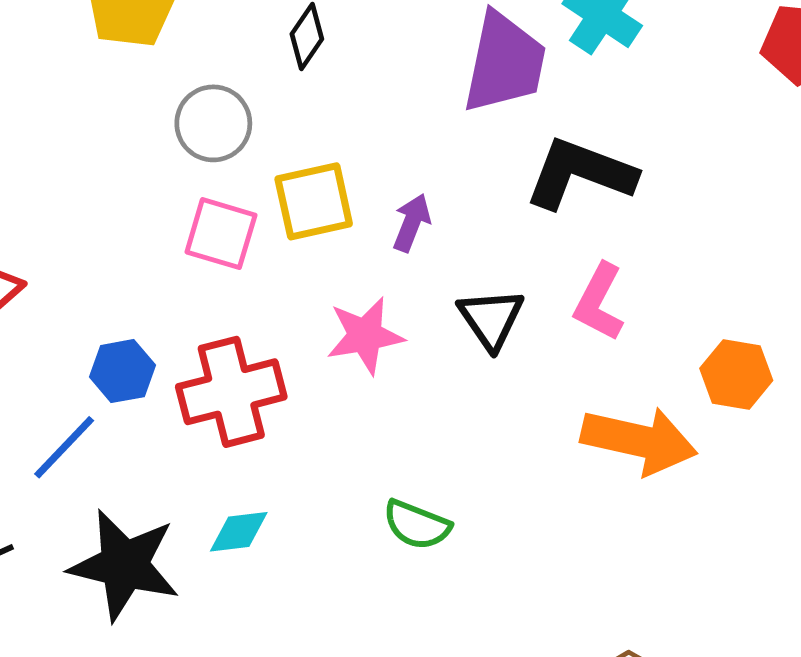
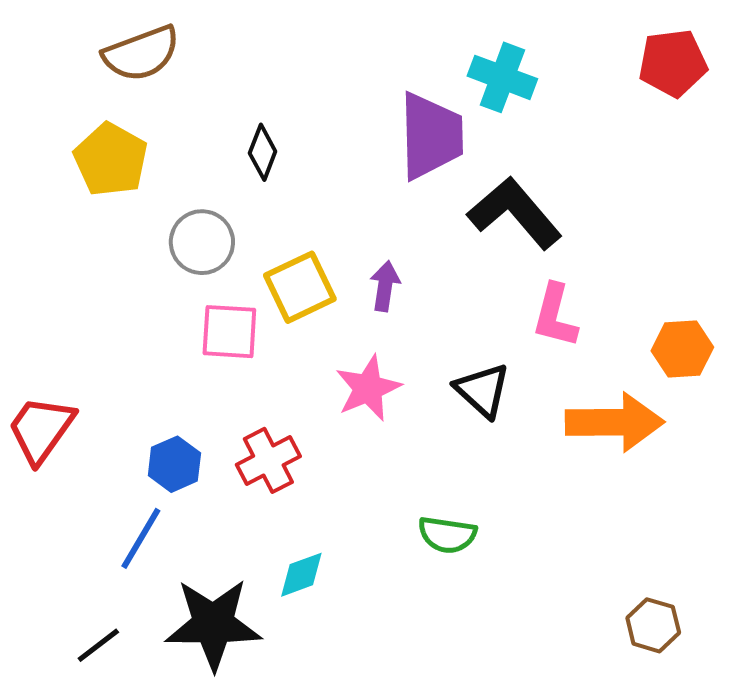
black L-shape: (580, 174) -> (515, 213), turned 42
black triangle: (491, 319) -> (482, 390), moved
red cross: (231, 392) -> (268, 460), size x0.7

